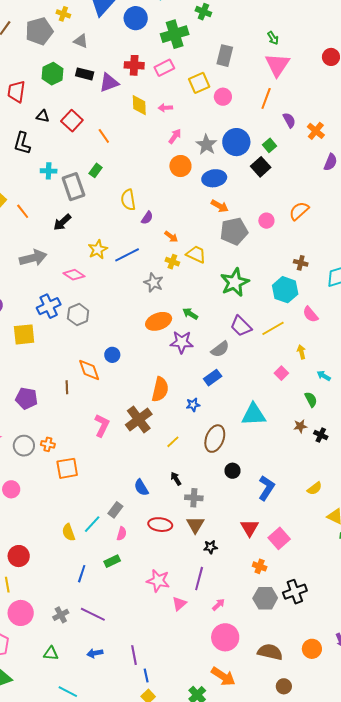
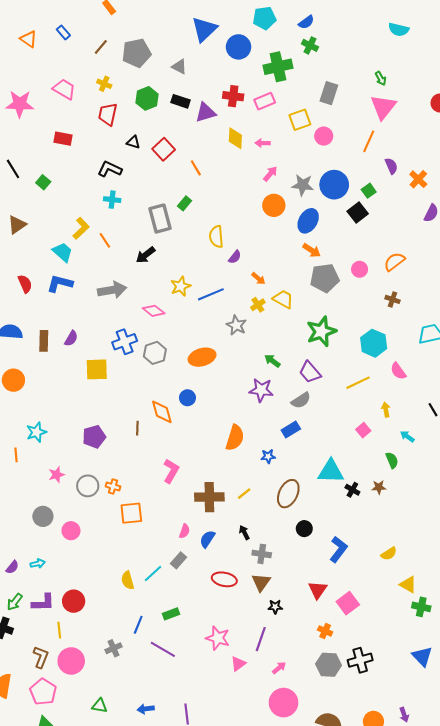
yellow cross: (63, 14) -> (104, 84), moved
black L-shape: (22, 143) -> (110, 169), turned 95
gray star: (206, 145) -> (303, 185), turned -30
cyan cross: (49, 171) -> (112, 200), moved
blue ellipse: (214, 178) -> (308, 221), turned -55
yellow cross: (172, 262) -> (258, 305), turned 32
brown cross: (301, 263) -> (392, 299), moved
orange ellipse: (159, 321) -> (202, 357), moved
purple trapezoid: (241, 326) -> (310, 372), moved
purple pentagon: (26, 398) -> (94, 437), turned -30
brown cross: (139, 420) -> (209, 497), moved, turned 32
black cross: (321, 435) -> (352, 490), moved
blue semicircle: (141, 487) -> (207, 539), turned 60
pink semicircle: (122, 534) -> (184, 531), moved
purple line: (93, 614) -> (163, 649), moved
gray cross: (61, 615) -> (113, 648), moved

